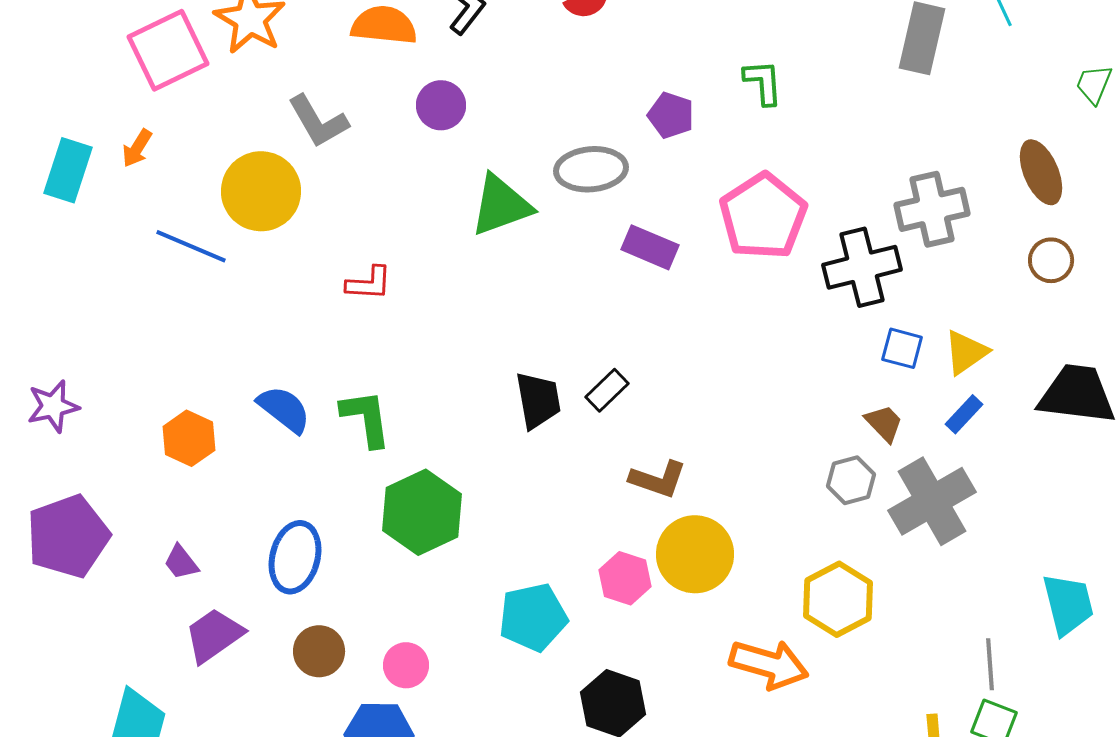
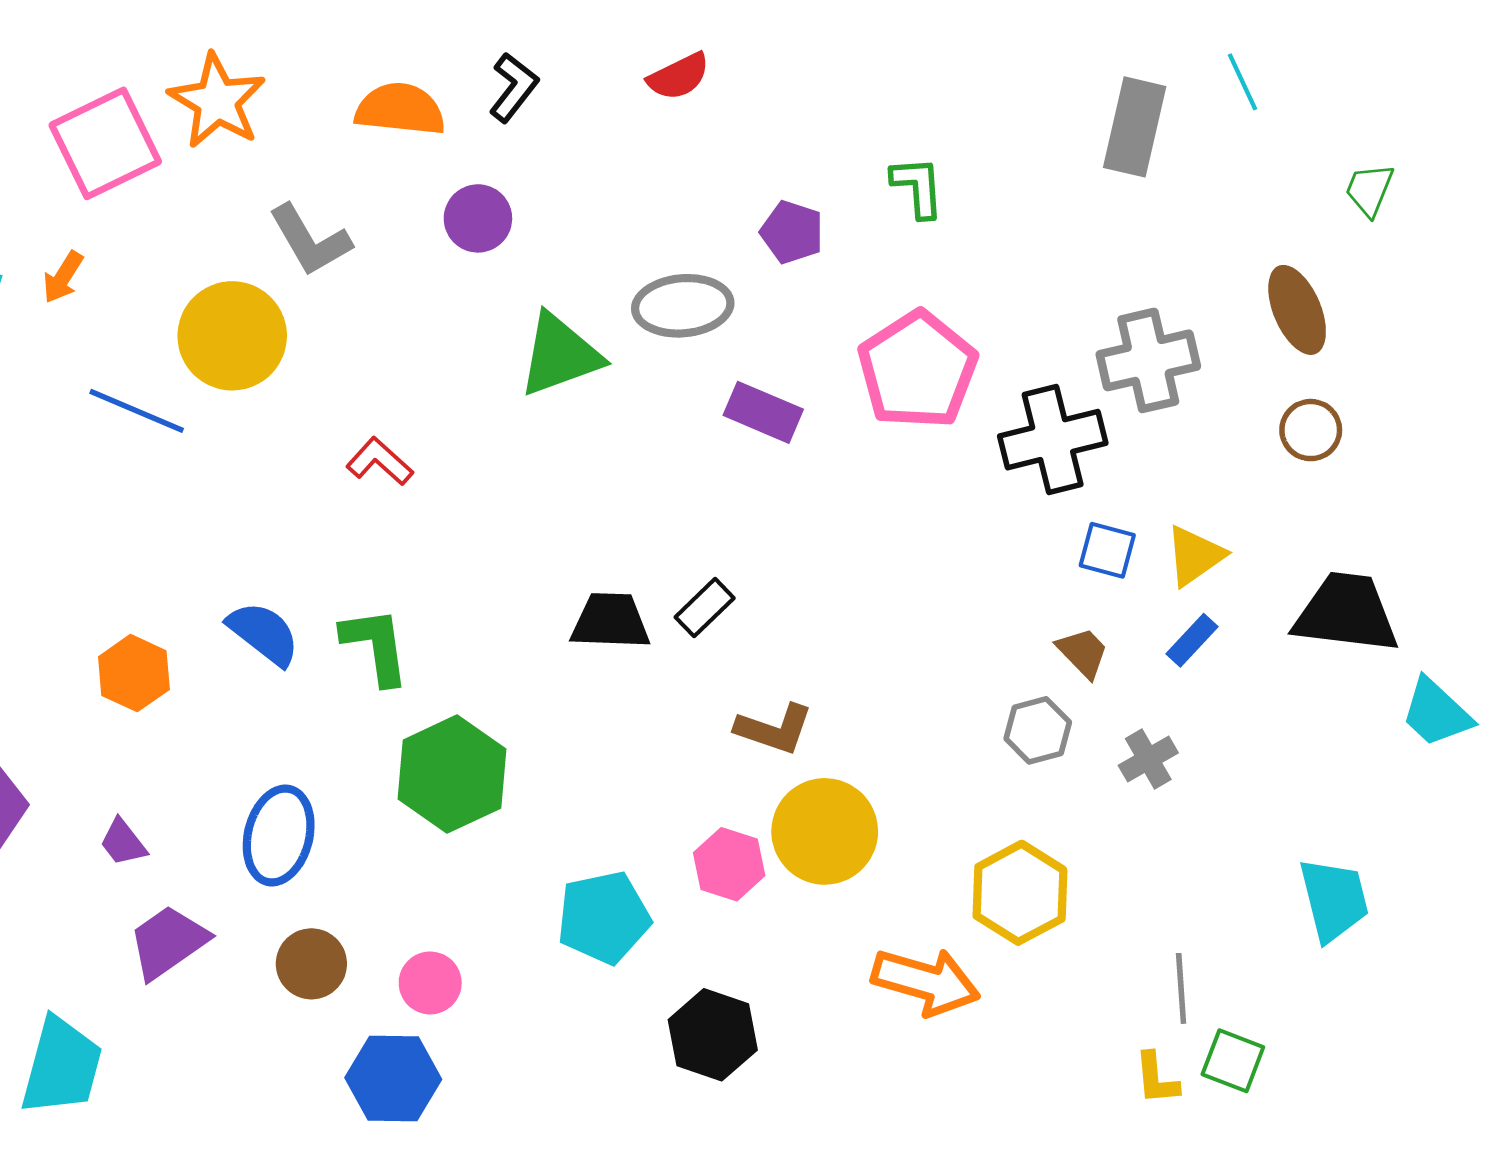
red L-shape: (369, 283) -> (380, 461), turned -141
black trapezoid: (538, 400) -> (610, 621), turned -78
gray cross: (932, 501) -> (1148, 759), size x0.5
gray line: (990, 664) -> (1181, 988), moved

